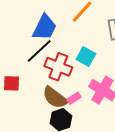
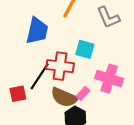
black line: (39, 51) -> (40, 76), moved

